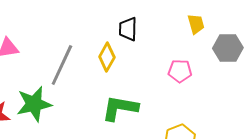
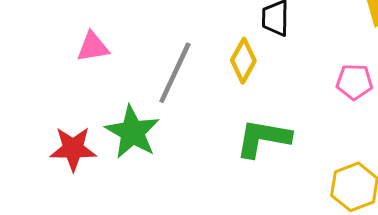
green star: (34, 104) -> (132, 132), turned -30

